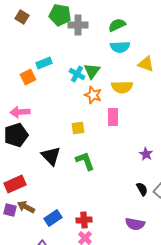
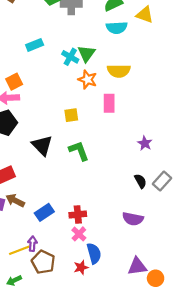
yellow triangle: (146, 64) -> (145, 15), moved
orange square: (28, 77) -> (14, 82), moved

